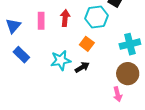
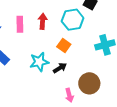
brown circle: (128, 74) -> (89, 83), moved
pink arrow: (118, 94) -> (69, 95), moved

